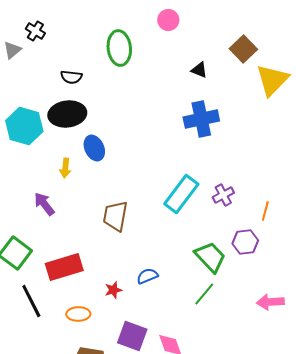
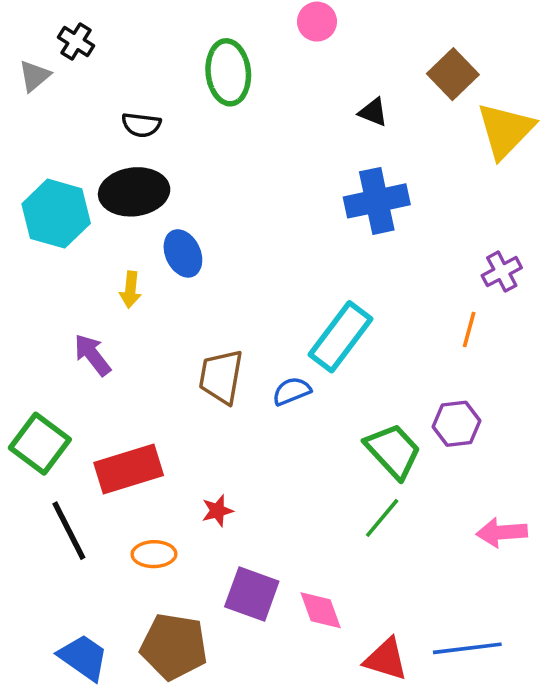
purple cross: (223, 195) -> (502, 272), moved
orange line: (265, 211) -> (469, 330), moved
blue semicircle: (147, 276) -> (292, 391), moved

